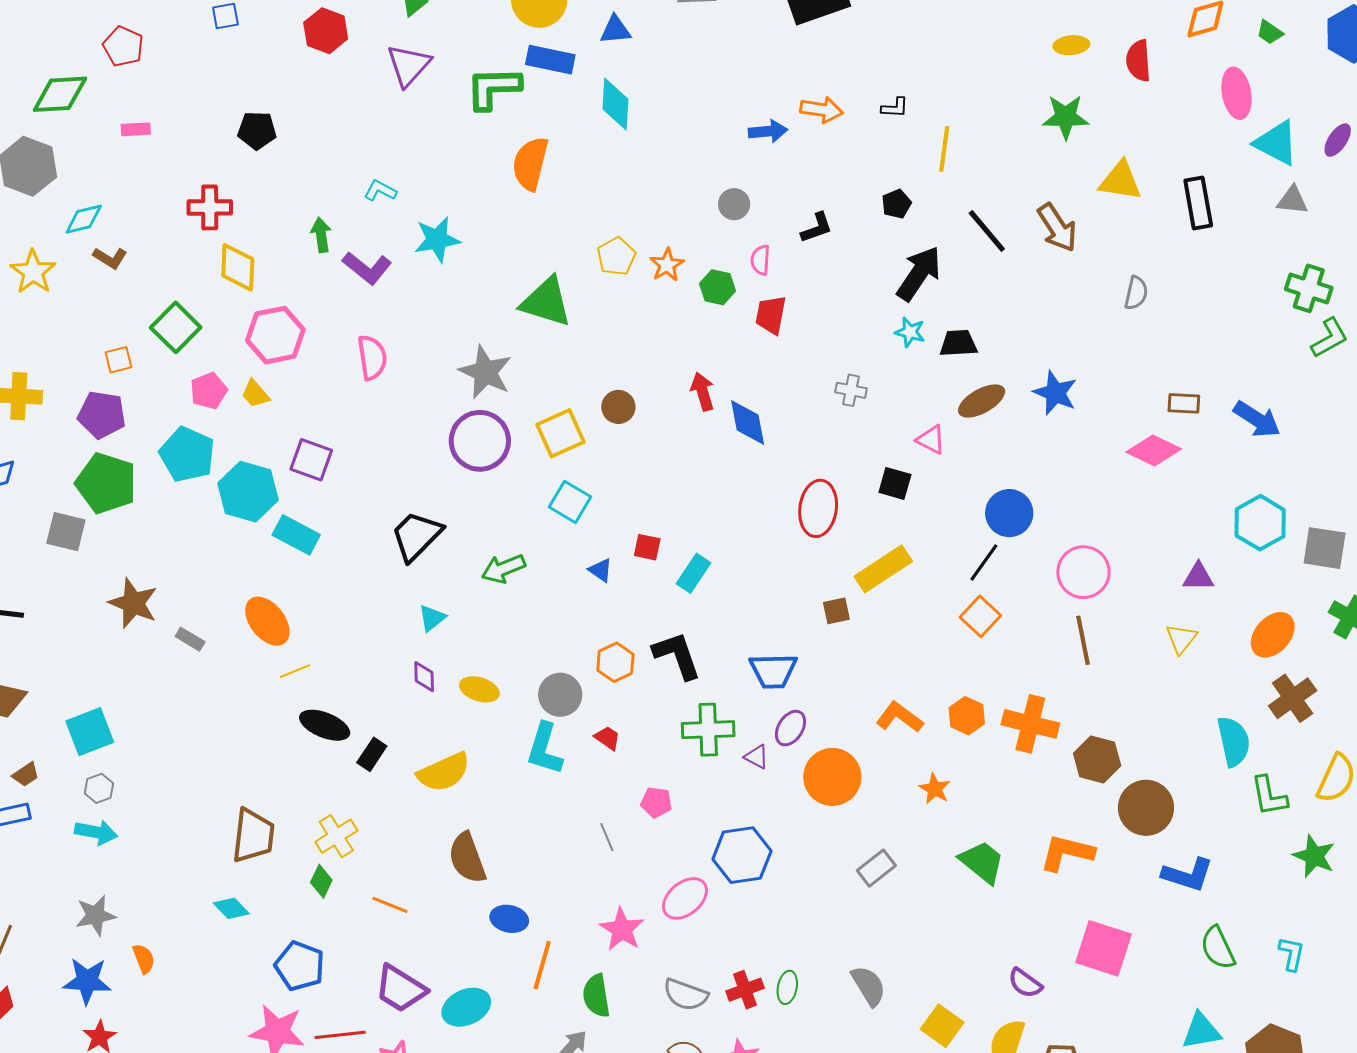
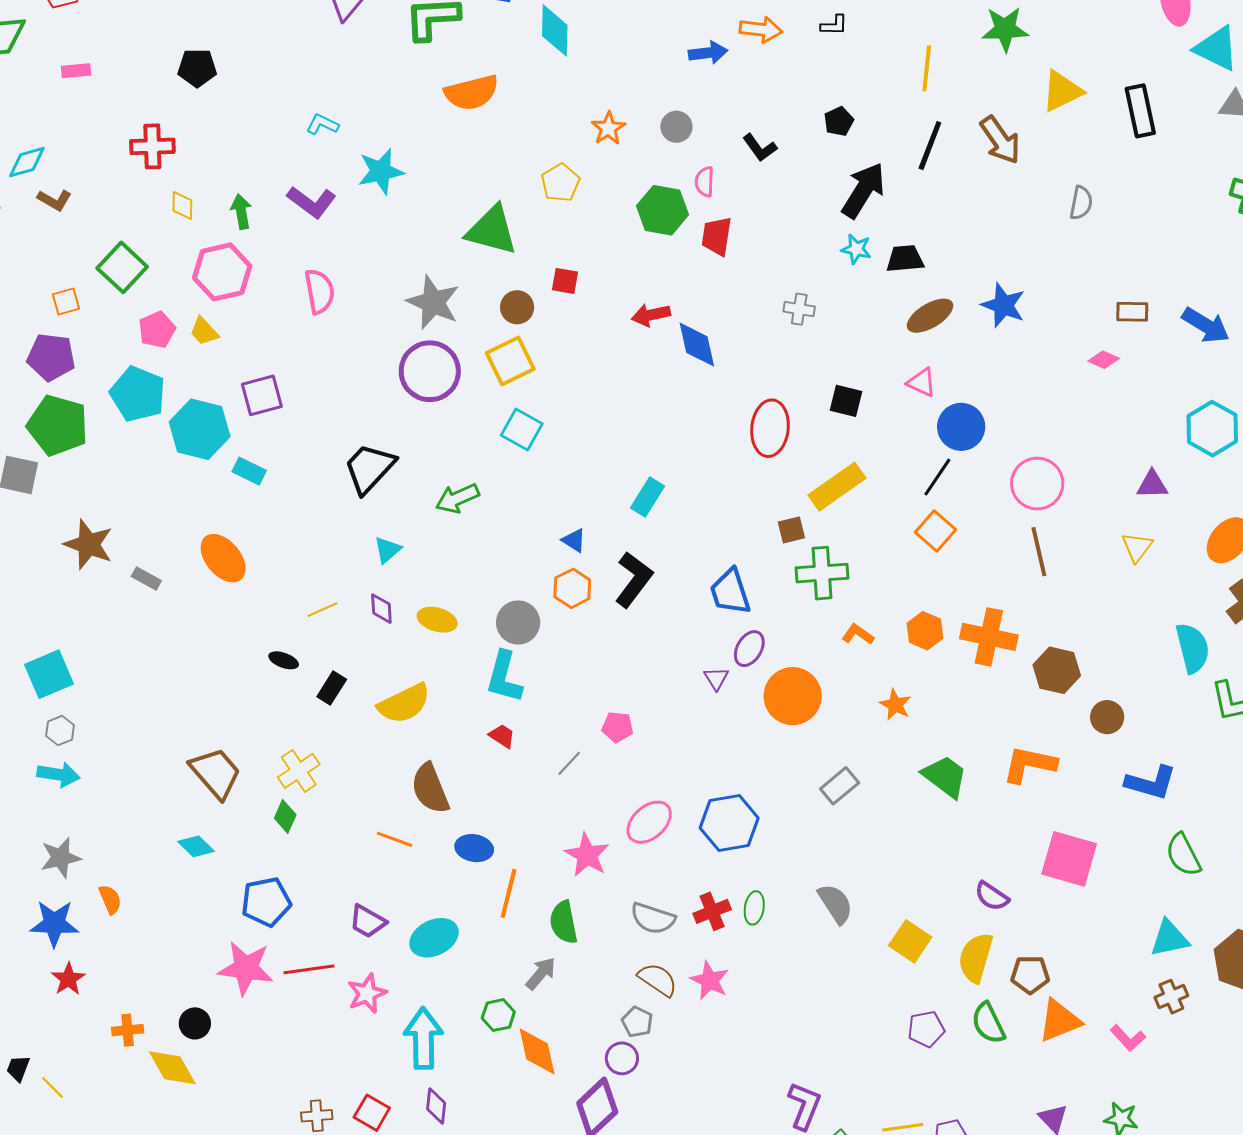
yellow line: (944, 149) -> (927, 68), moved
orange semicircle: (530, 164) -> (472, 93), turned -116
yellow triangle: (1120, 181) -> (1062, 91), turned -33
black L-shape: (817, 228) -> (760, 148), turned 75
black line: (987, 231) -> (930, 146), turned 63
green arrow: (321, 235) -> (241, 212), moved
orange star: (667, 265) -> (608, 128), moved
yellow diamond: (238, 267) -> (182, 206), size x0.6
green hexagon: (718, 287) -> (663, 210), size x1.4
red arrow: (703, 391) -> (651, 315), turned -84
brown circle: (618, 407) -> (517, 307), moved
pink triangle: (931, 440) -> (922, 382), moved
pink diamond: (1154, 451) -> (1104, 360), size x0.6
purple square: (311, 460) -> (262, 395), turned -33
cyan rectangle: (296, 535) -> (249, 471), size x0.7
red square: (647, 547) -> (565, 281), moved
blue triangle: (601, 570) -> (574, 540), moved
black L-shape: (677, 655) -> (634, 579), turned 58
yellow line: (295, 671) -> (322, 610), moved
blue trapezoid: (773, 671) -> (730, 592), turned 75
orange L-shape: (899, 717) -> (858, 634), size x0.7
black ellipse: (325, 725) -> (284, 660), size x0.6
green cross: (708, 730) -> (822, 573), moved
red trapezoid: (607, 738) -> (502, 736), moved
purple triangle: (757, 757) -> (716, 678), turned 32
brown circle: (1146, 808) -> (1107, 717), size x0.6
brown trapezoid: (253, 836) -> (216, 773), turned -46
gray line: (607, 837) -> (569, 763), turned 68
blue hexagon: (742, 855) -> (729, 823), moved
orange line: (390, 905) -> (394, 839), moved
blue pentagon: (300, 966) -> (266, 902), turned -30
purple trapezoid: (400, 989) -> (368, 921), size x0.7

